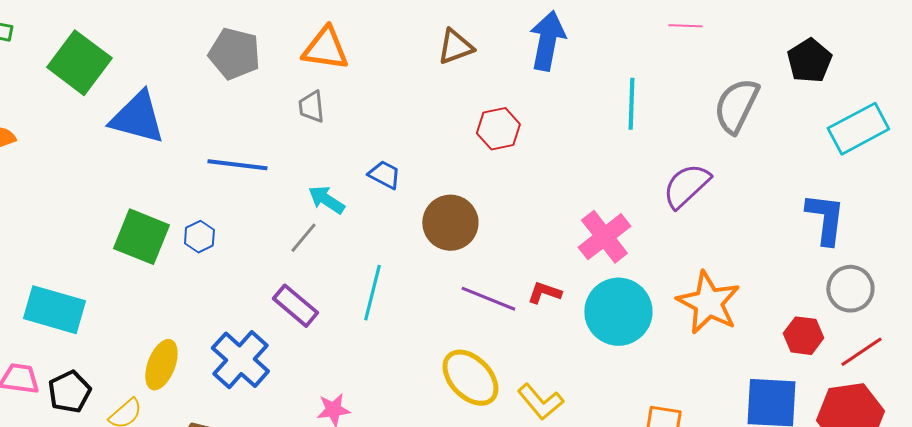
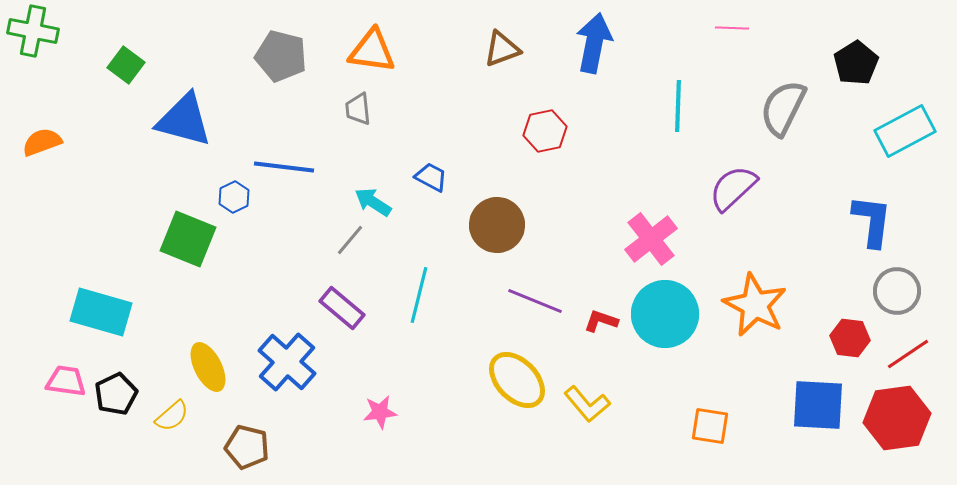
green square: (79, 63) -> (126, 65), size x0.6
blue hexagon: (199, 237) -> (234, 197), moved
red L-shape: (544, 293) -> (601, 321), moved
yellow ellipse: (161, 365) -> (208, 367), turned -48

